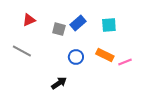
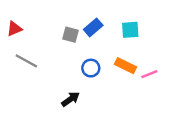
red triangle: (29, 20) -> (14, 29), moved

